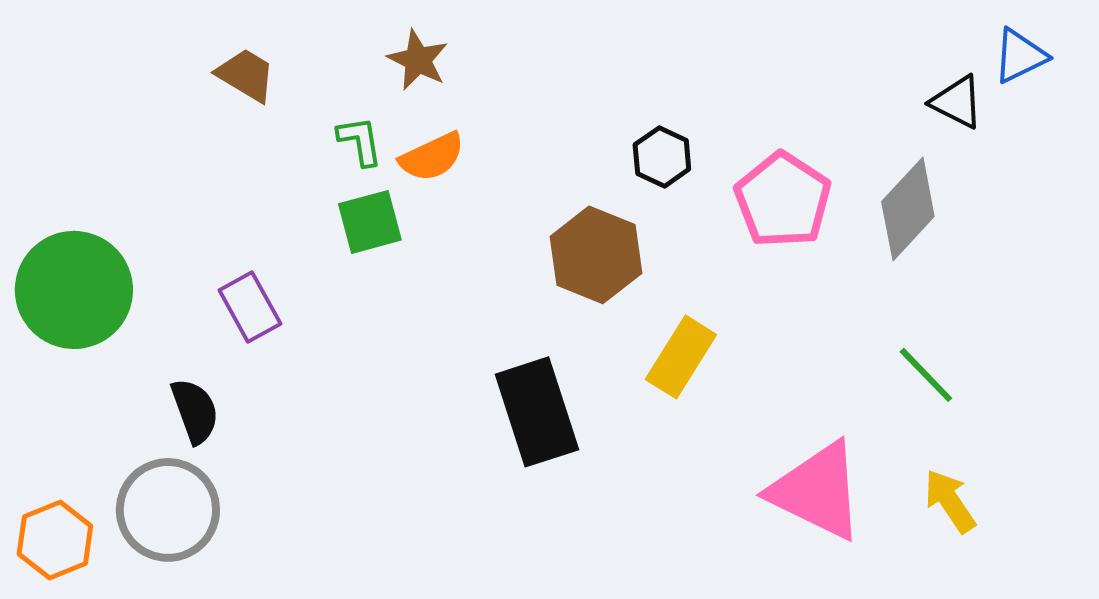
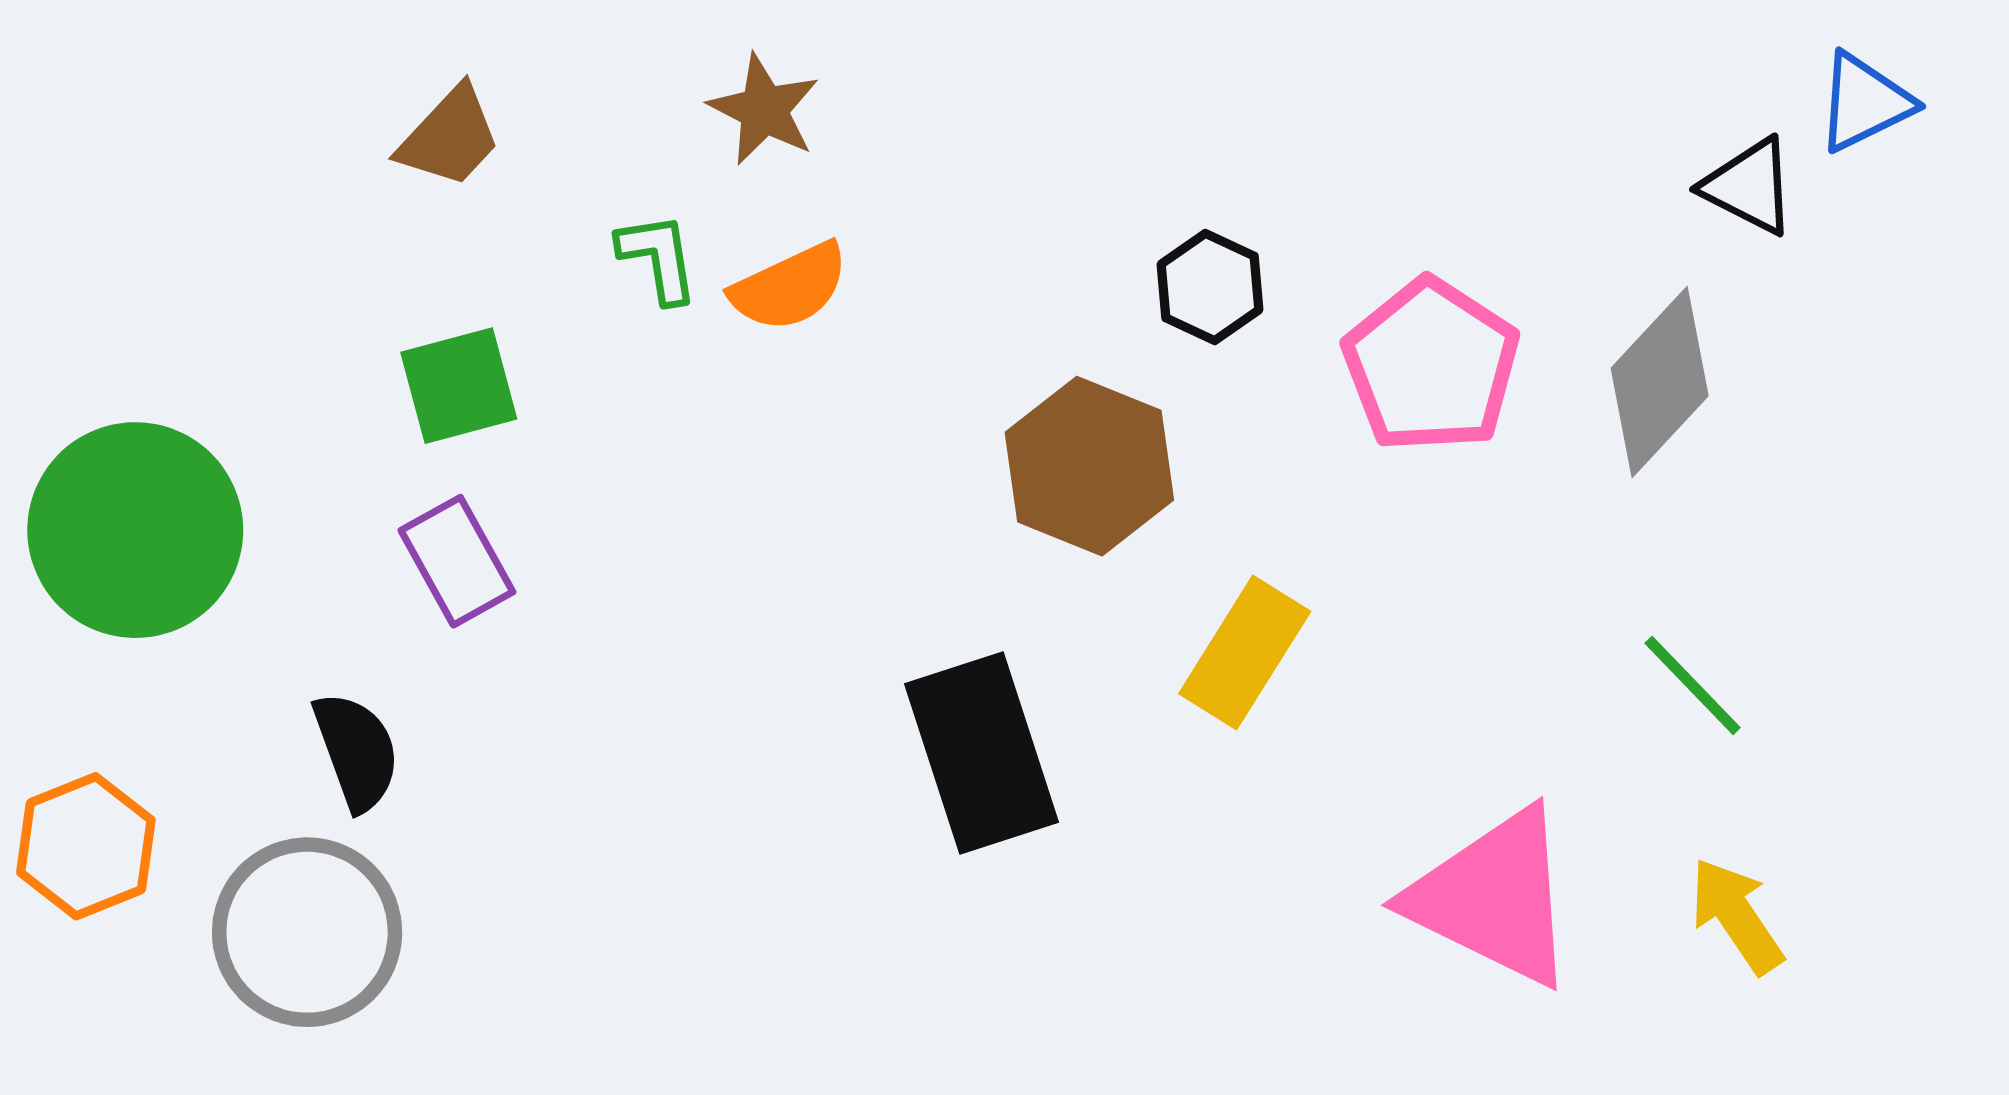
brown trapezoid: (246, 75) -> (450, 137), turned 102
green square: (370, 222) -> (459, 386), moved
orange hexagon: (55, 540) -> (86, 846), moved

